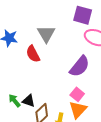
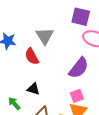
pink square: (77, 94) -> (77, 96), turned 32
black triangle: (29, 101) -> (33, 89), moved

